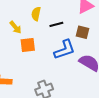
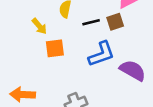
brown square: (83, 32) -> (115, 22), moved, turned -32

